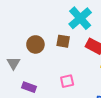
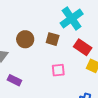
pink square: (67, 81) -> (58, 70), moved

